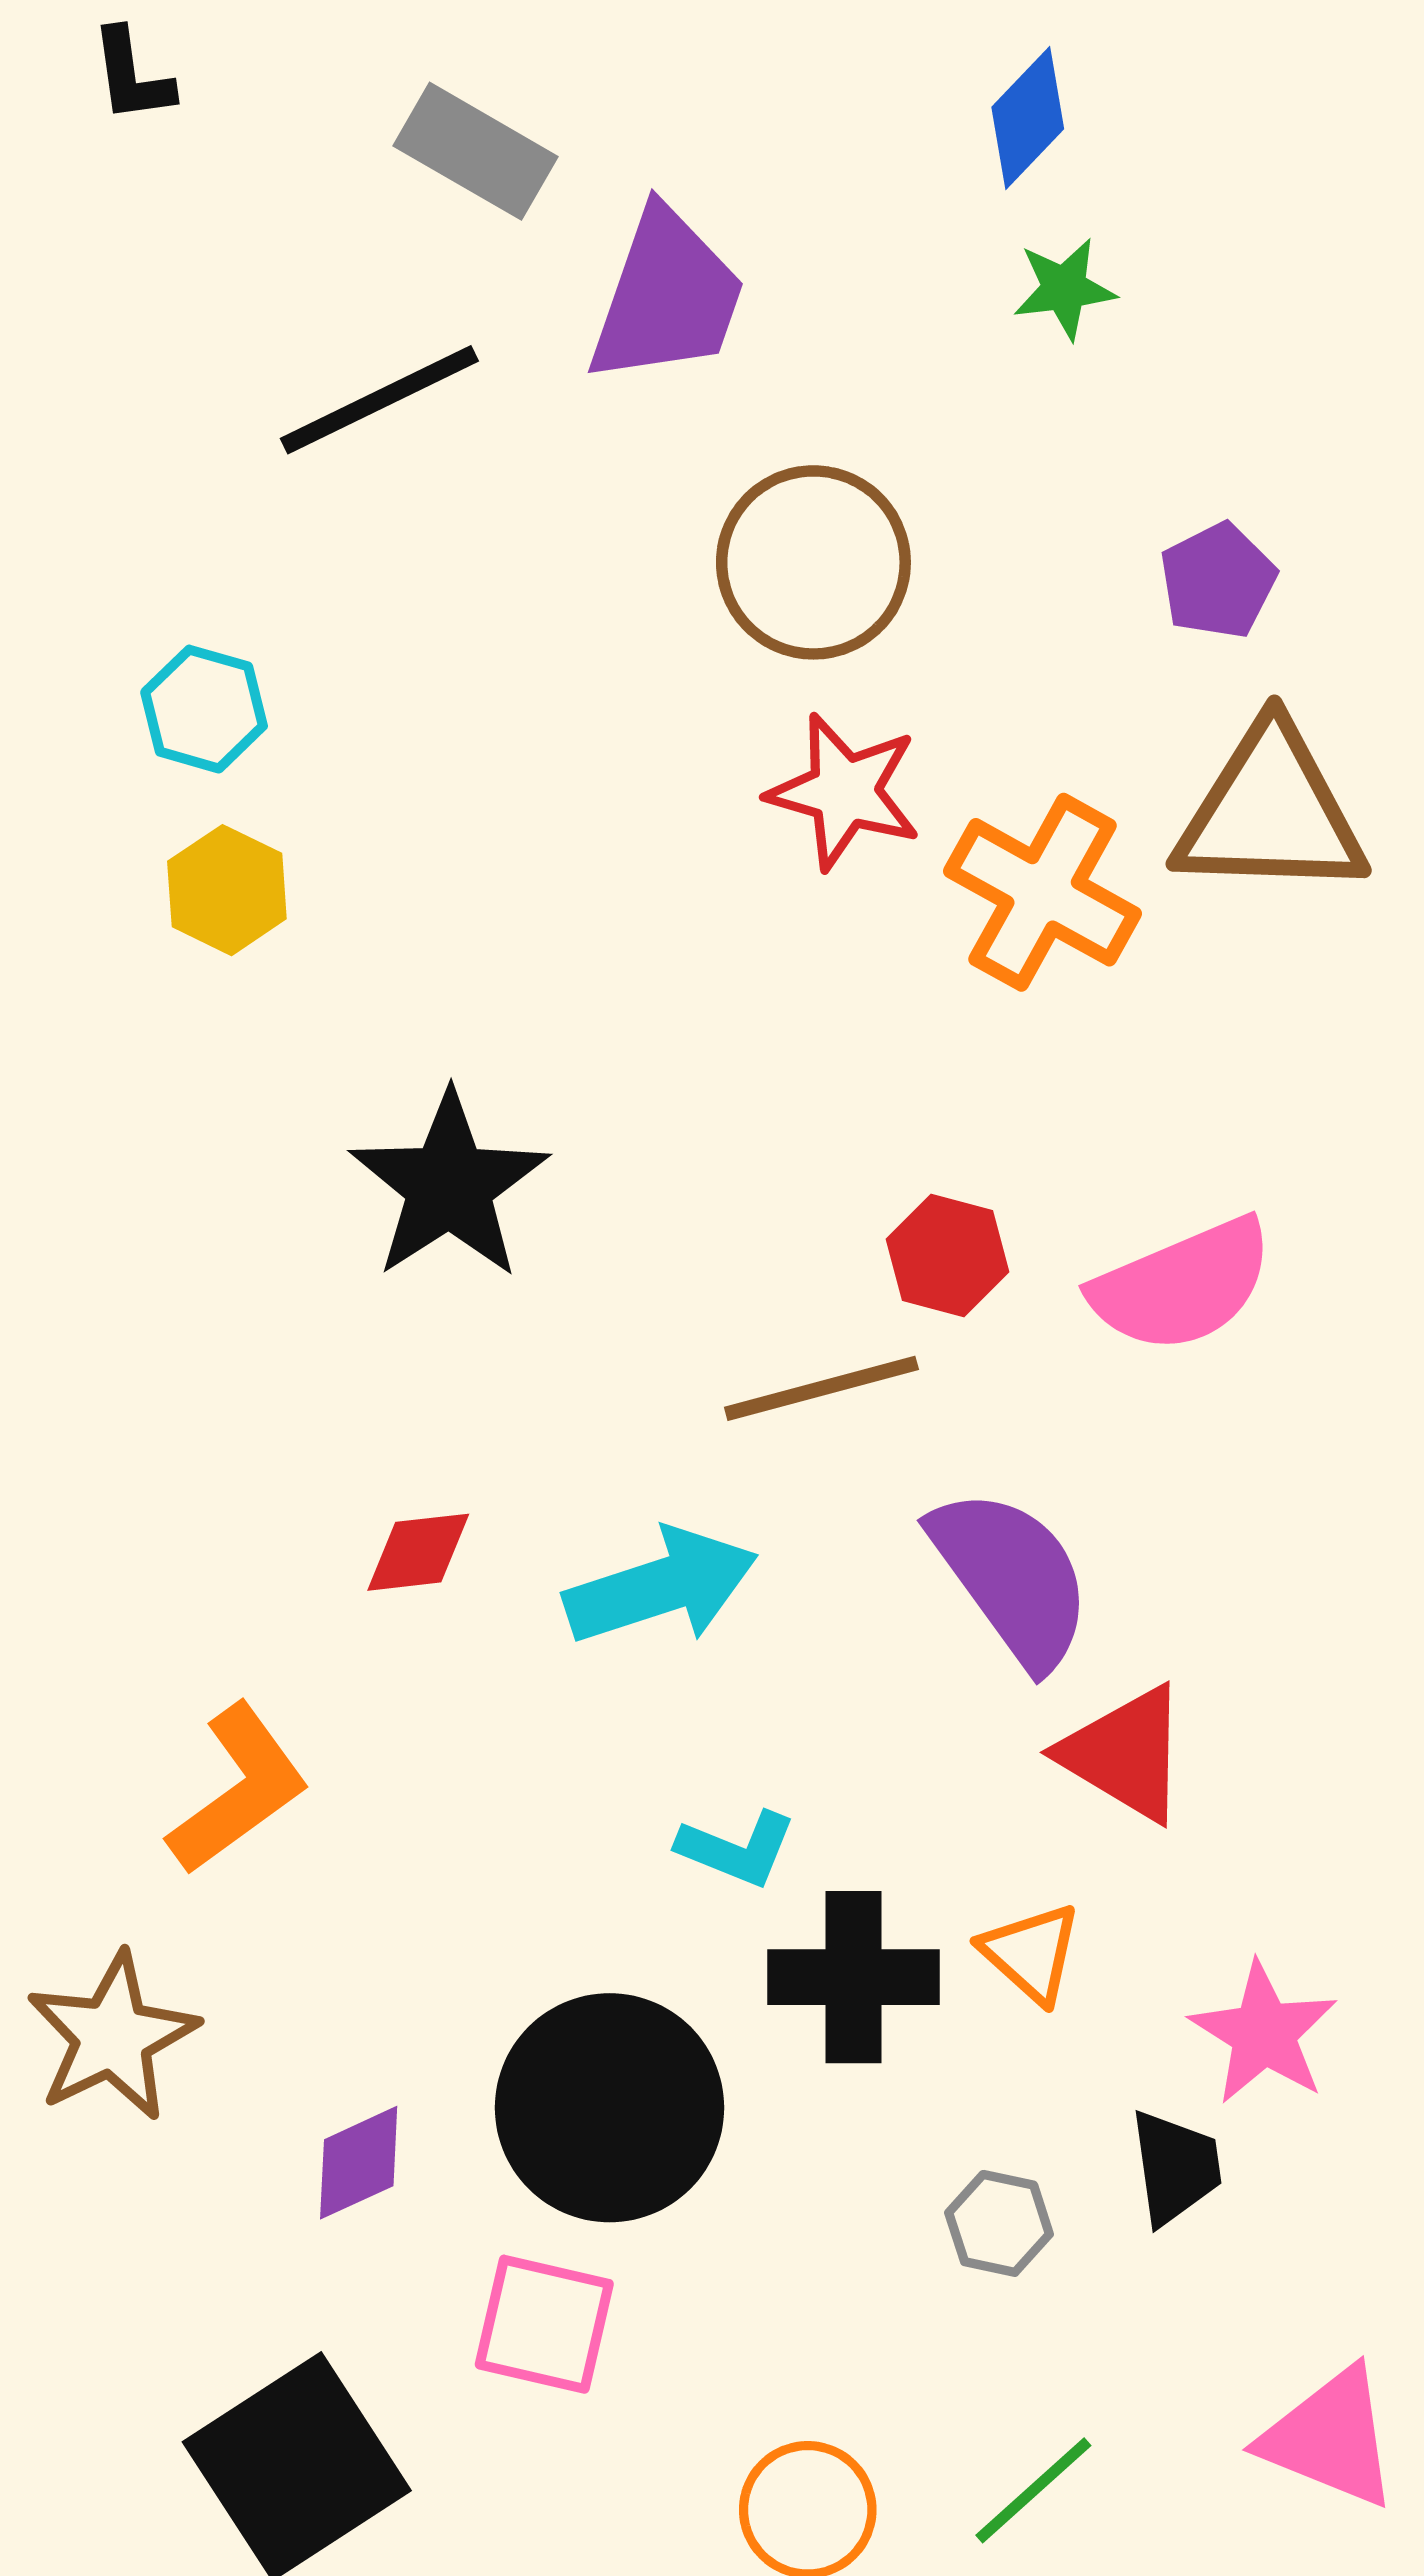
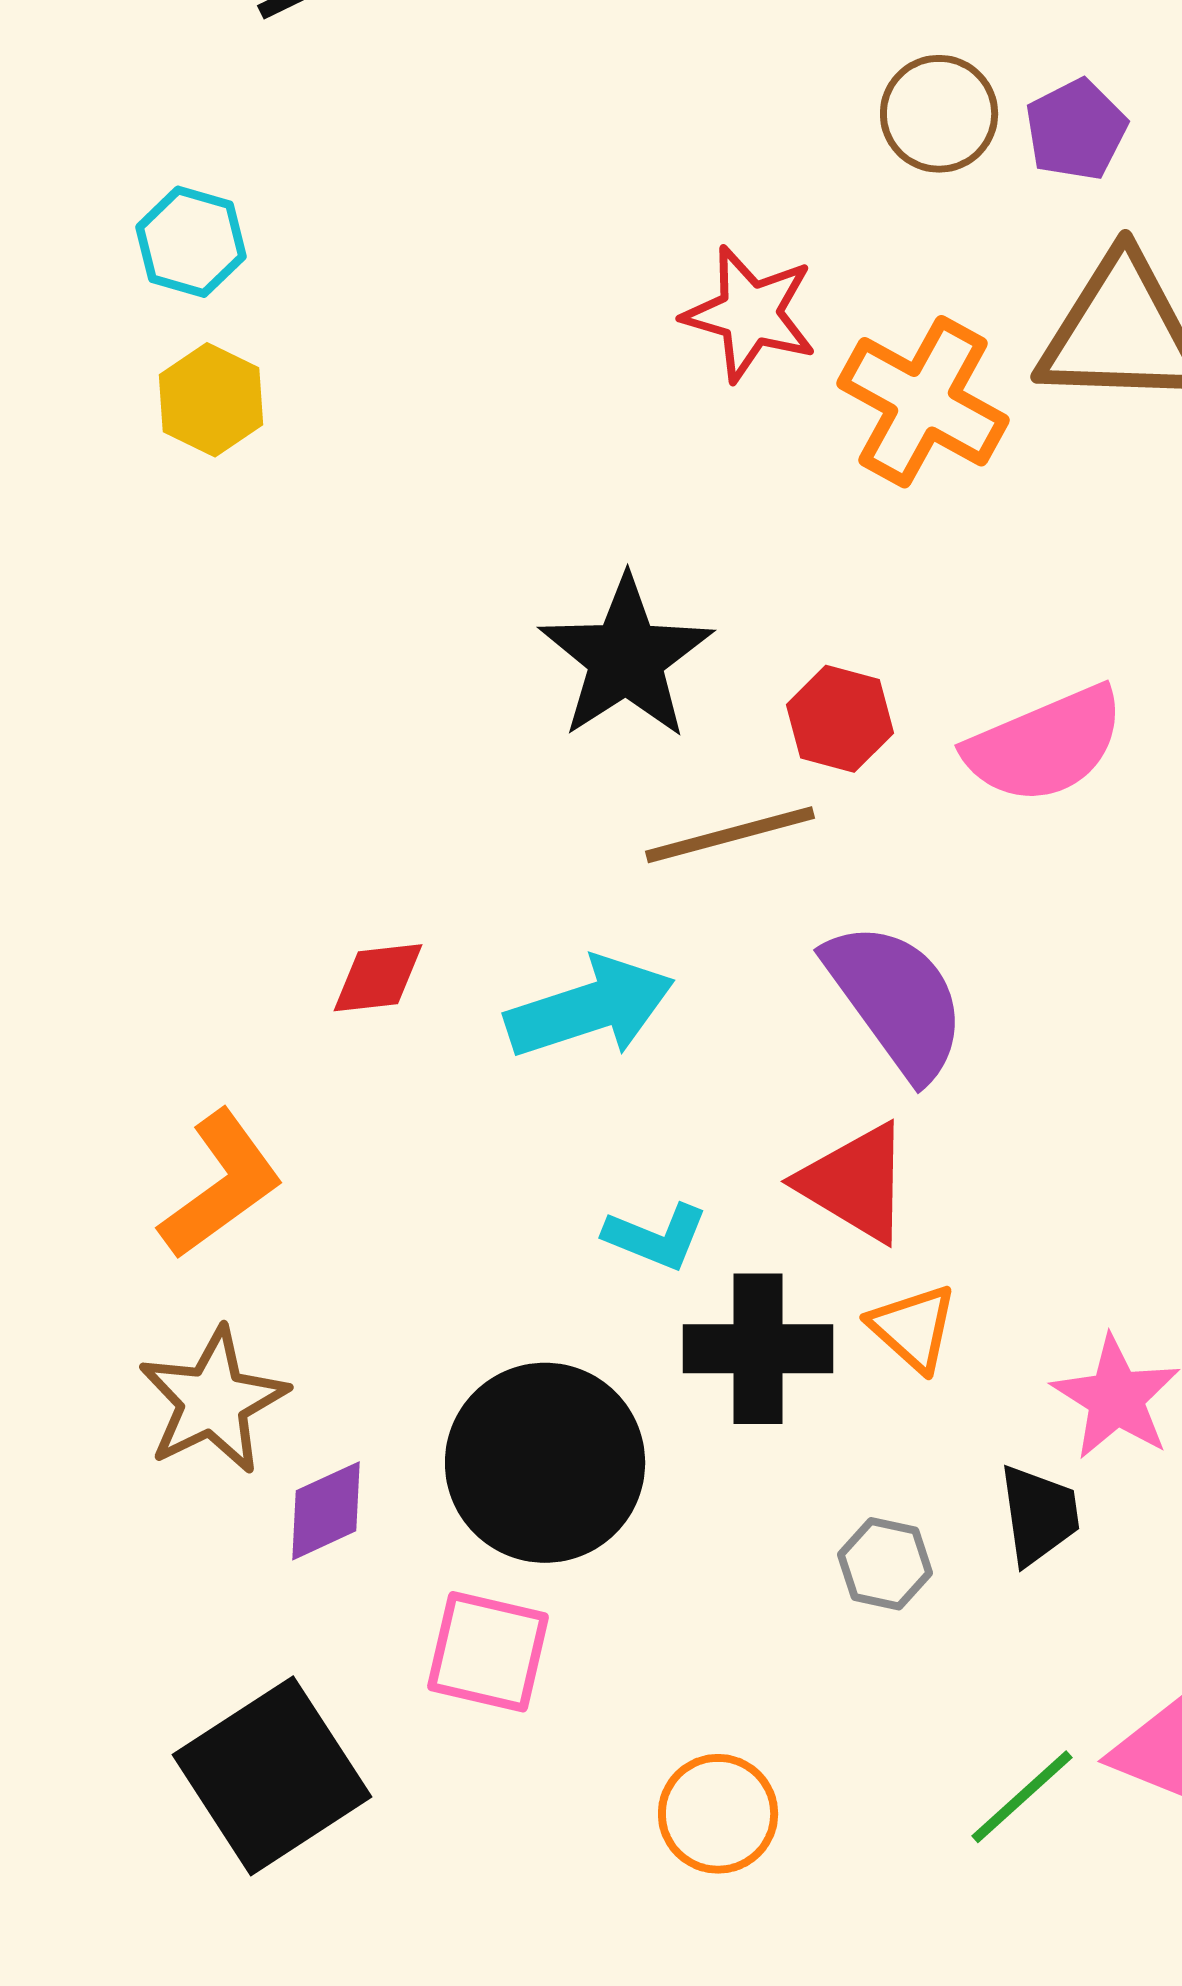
brown circle: (813, 562) -> (939, 114), moved, size x0.7
black star: (449, 1186) -> (626, 658), moved
red triangle: (1125, 1754) -> (855, 1183), moved
brown star: (112, 2037) -> (213, 1401), moved
green line: (1033, 2490) -> (1022, 1797), moved

